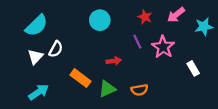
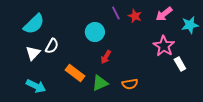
cyan circle: (100, 20) -> (95, 32), moved
purple line: (137, 42) -> (116, 13), moved
pink star: (163, 47) -> (164, 46), moved
red arrow: (114, 61) -> (106, 57), turned 128
cyan arrow: (39, 92) -> (36, 86), turned 60

